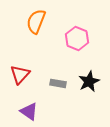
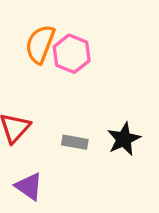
pink hexagon: (77, 38) -> (72, 54), moved

